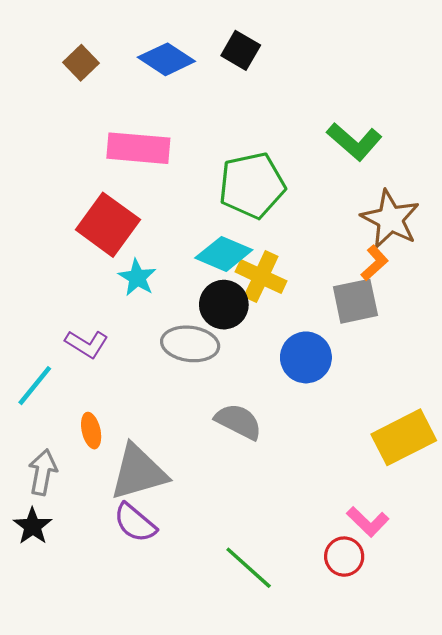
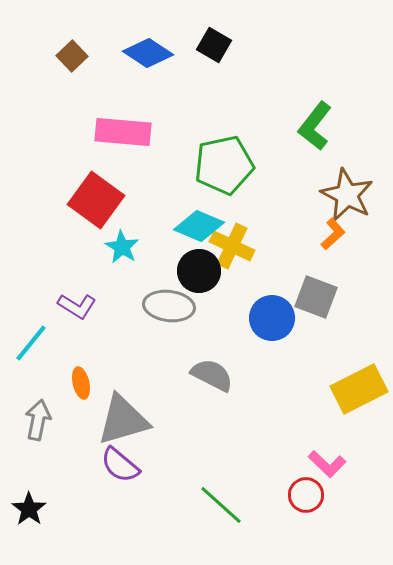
green L-shape: (354, 141) -> (315, 126), turned 87
gray square: (355, 301) -> (316, 297), moved, turned 33
black star: (33, 526) -> (29, 509), moved

